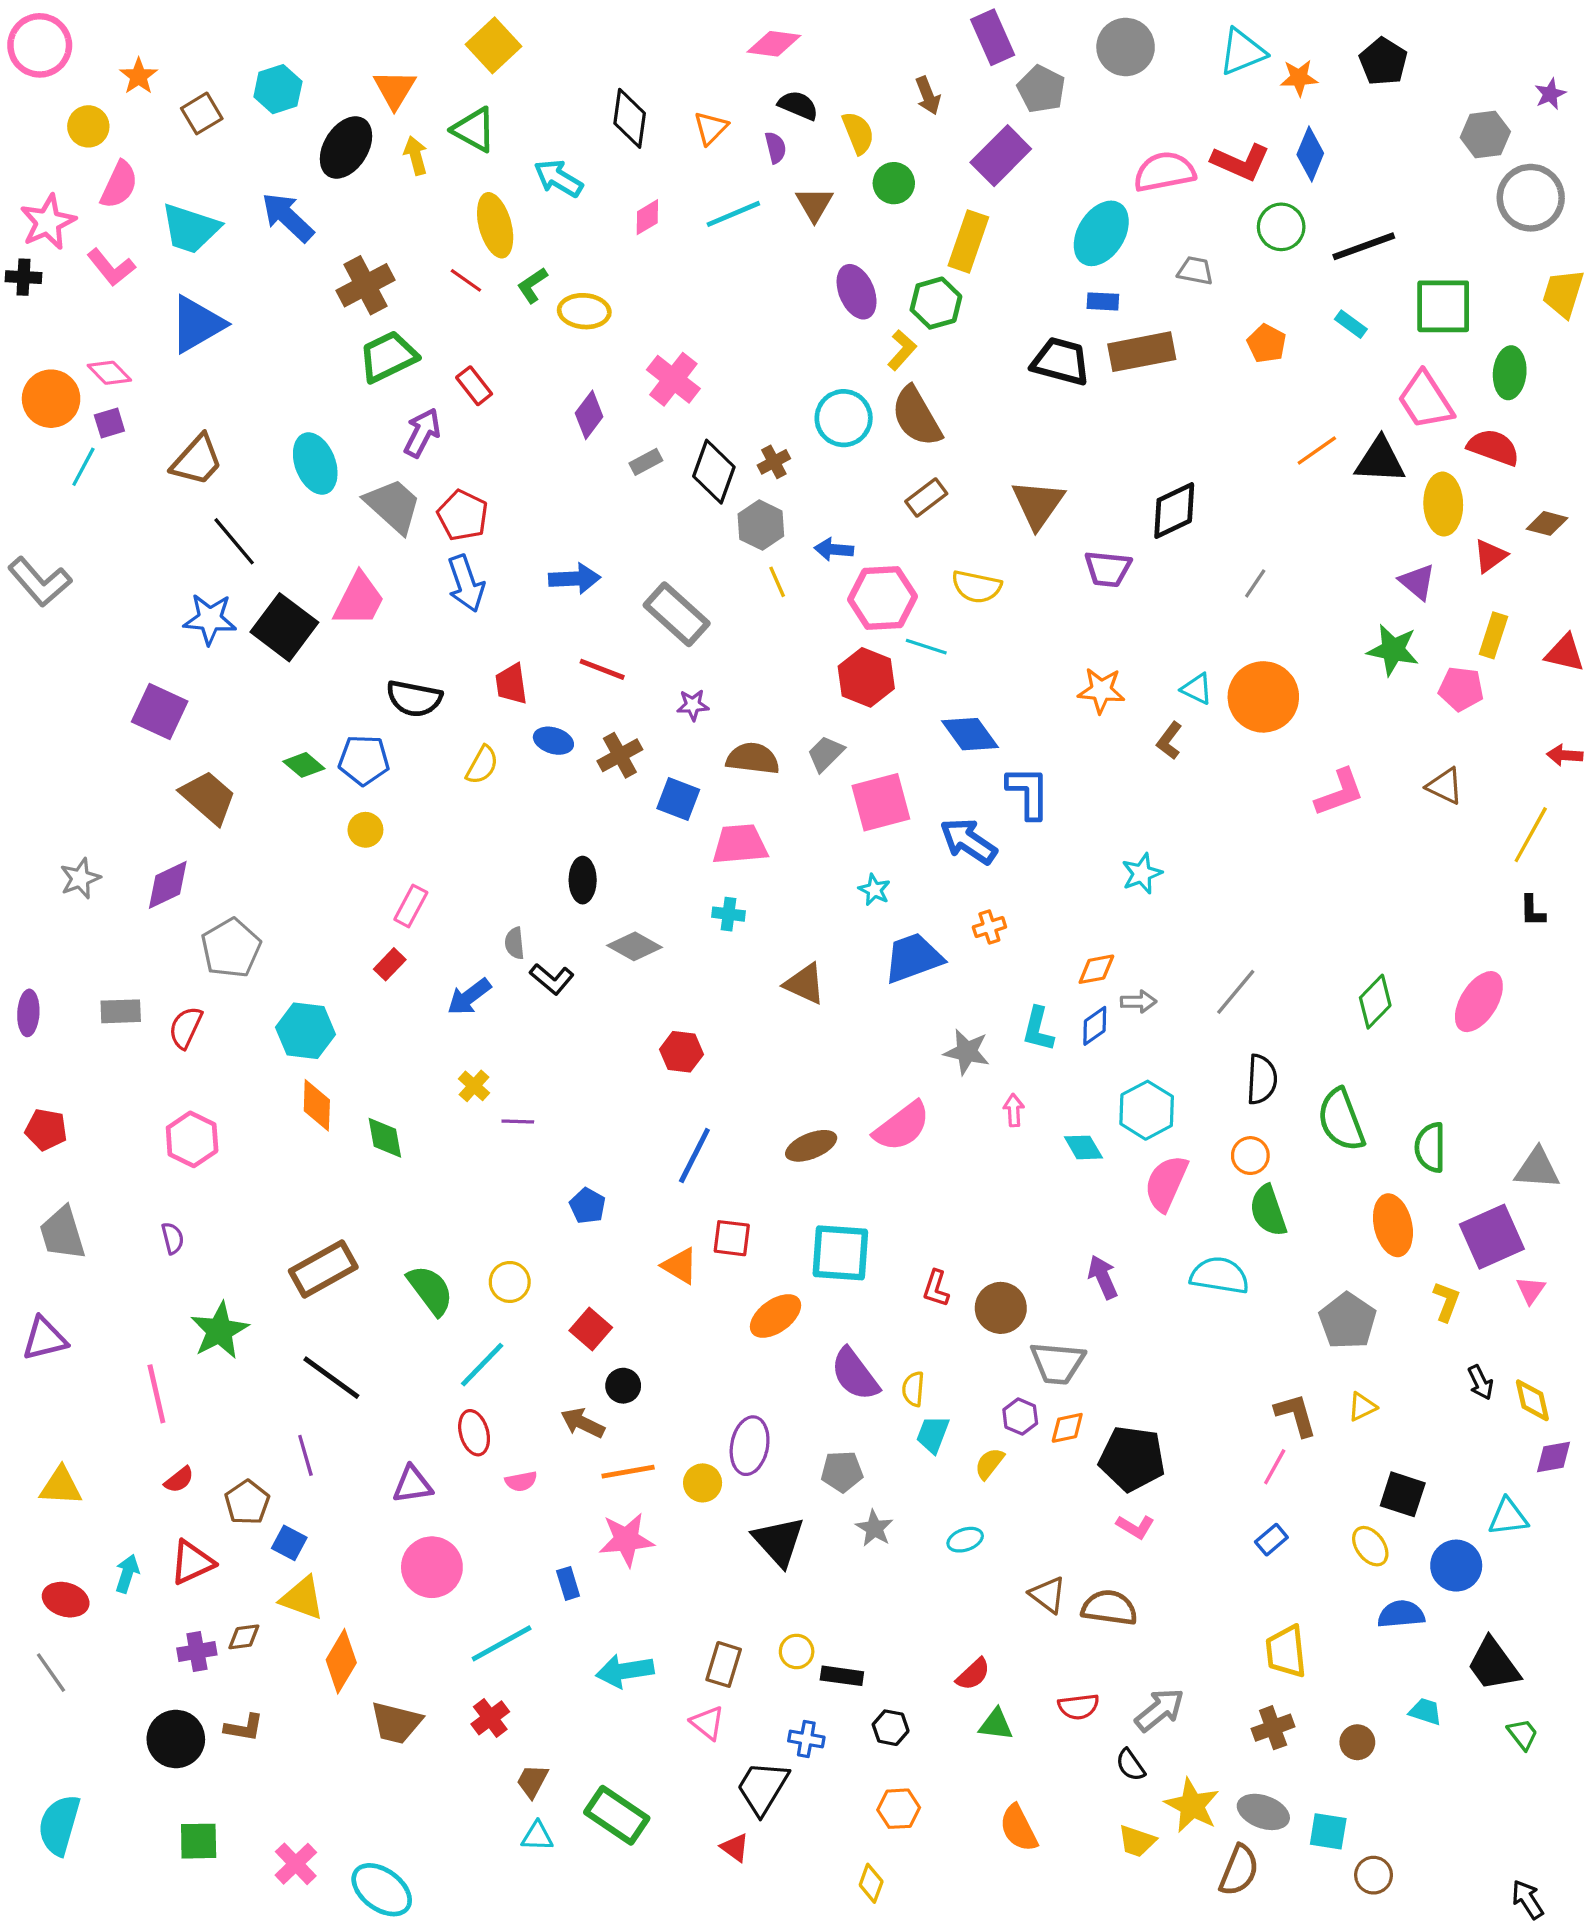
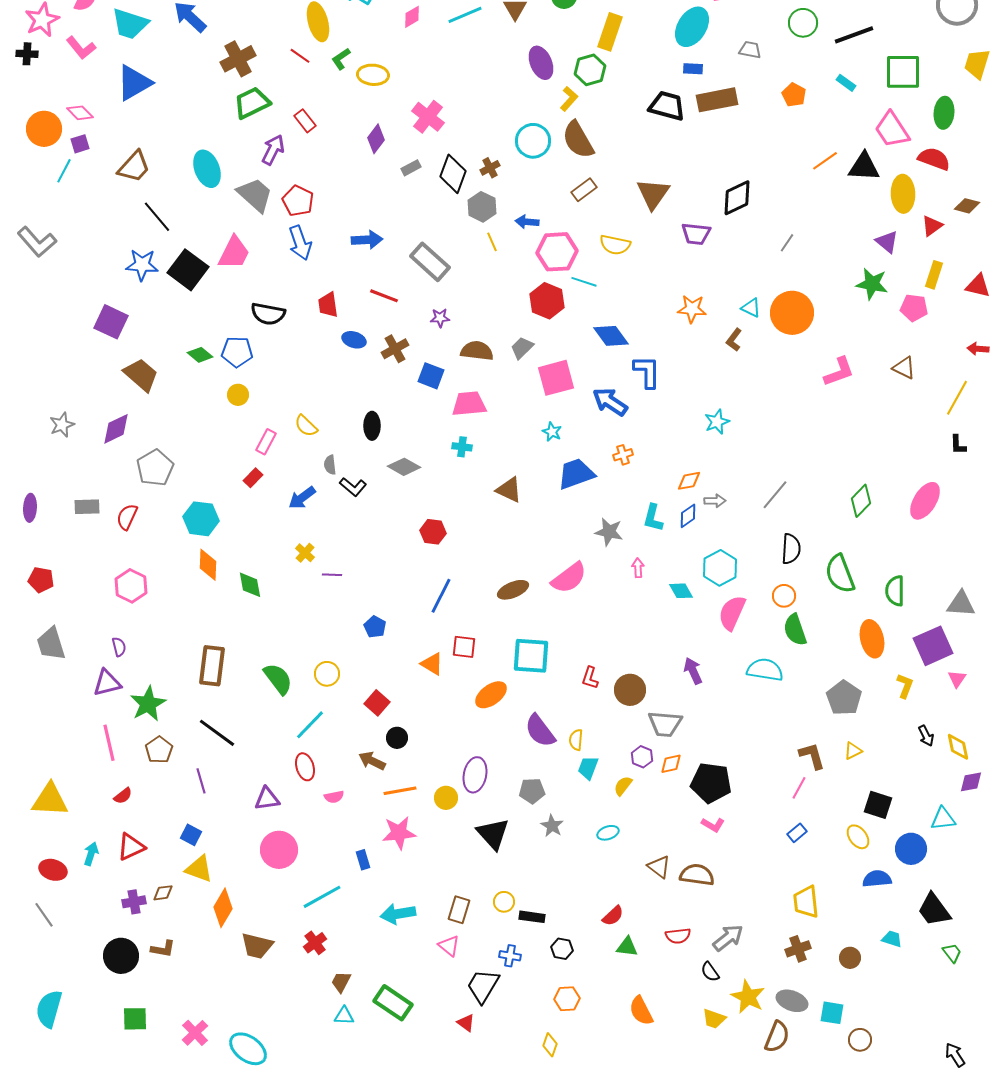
yellow semicircle: (482, 765) -> (306, 426), moved, turned 105
brown rectangle: (323, 1269) -> (212, 666), turned -54
purple triangle: (45, 1339) -> (107, 683), moved
yellow triangle: (61, 1486) -> (50, 800), size x1.4
brown pentagon: (247, 1502) -> (159, 750), moved

